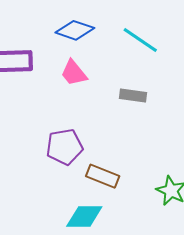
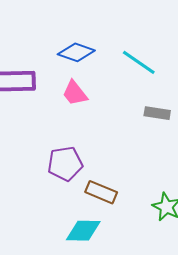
gray rectangle: (133, 95) -> (157, 113), moved

